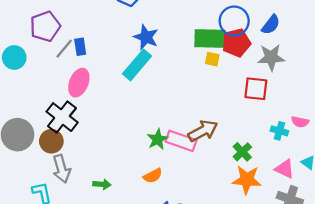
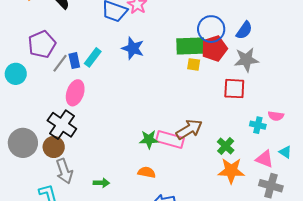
cyan rectangle: (137, 65) -> (93, 57), moved, size x0.7
green star: (158, 139) -> (149, 139), turned 30
orange semicircle: (153, 176) -> (147, 172), turned -138

